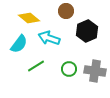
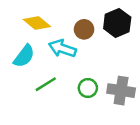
brown circle: (66, 11) -> (84, 29), moved
black hexagon: (87, 31) -> (117, 23), moved

